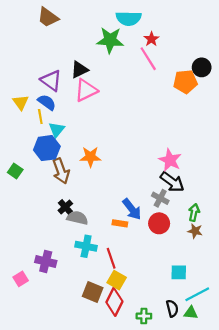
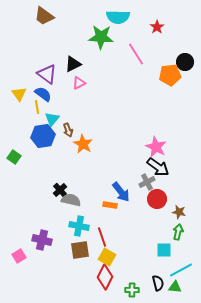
red star: (151, 39) -> (157, 27), moved
pink triangle: (86, 90) -> (79, 83), size x0.6
orange star: (90, 157) -> (83, 144), turned 30
brown arrow: (61, 171) -> (68, 130), moved, size x0.6
gray cross: (160, 198) -> (147, 182), turned 35
green arrow: (194, 212) -> (178, 232), moved
red circle: (159, 223) -> (157, 199), moved
brown square: (93, 292) -> (80, 250), moved, turned -30

